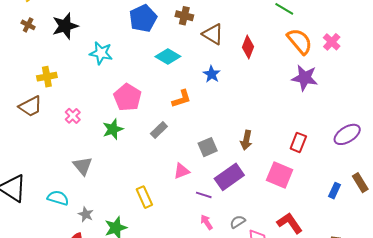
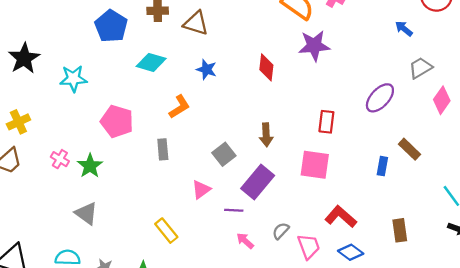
red diamond: (248, 47) -> (266, 67), moved
green star: (113, 129) -> (90, 166), moved
gray rectangle: (159, 130) -> (163, 149), turned -36

